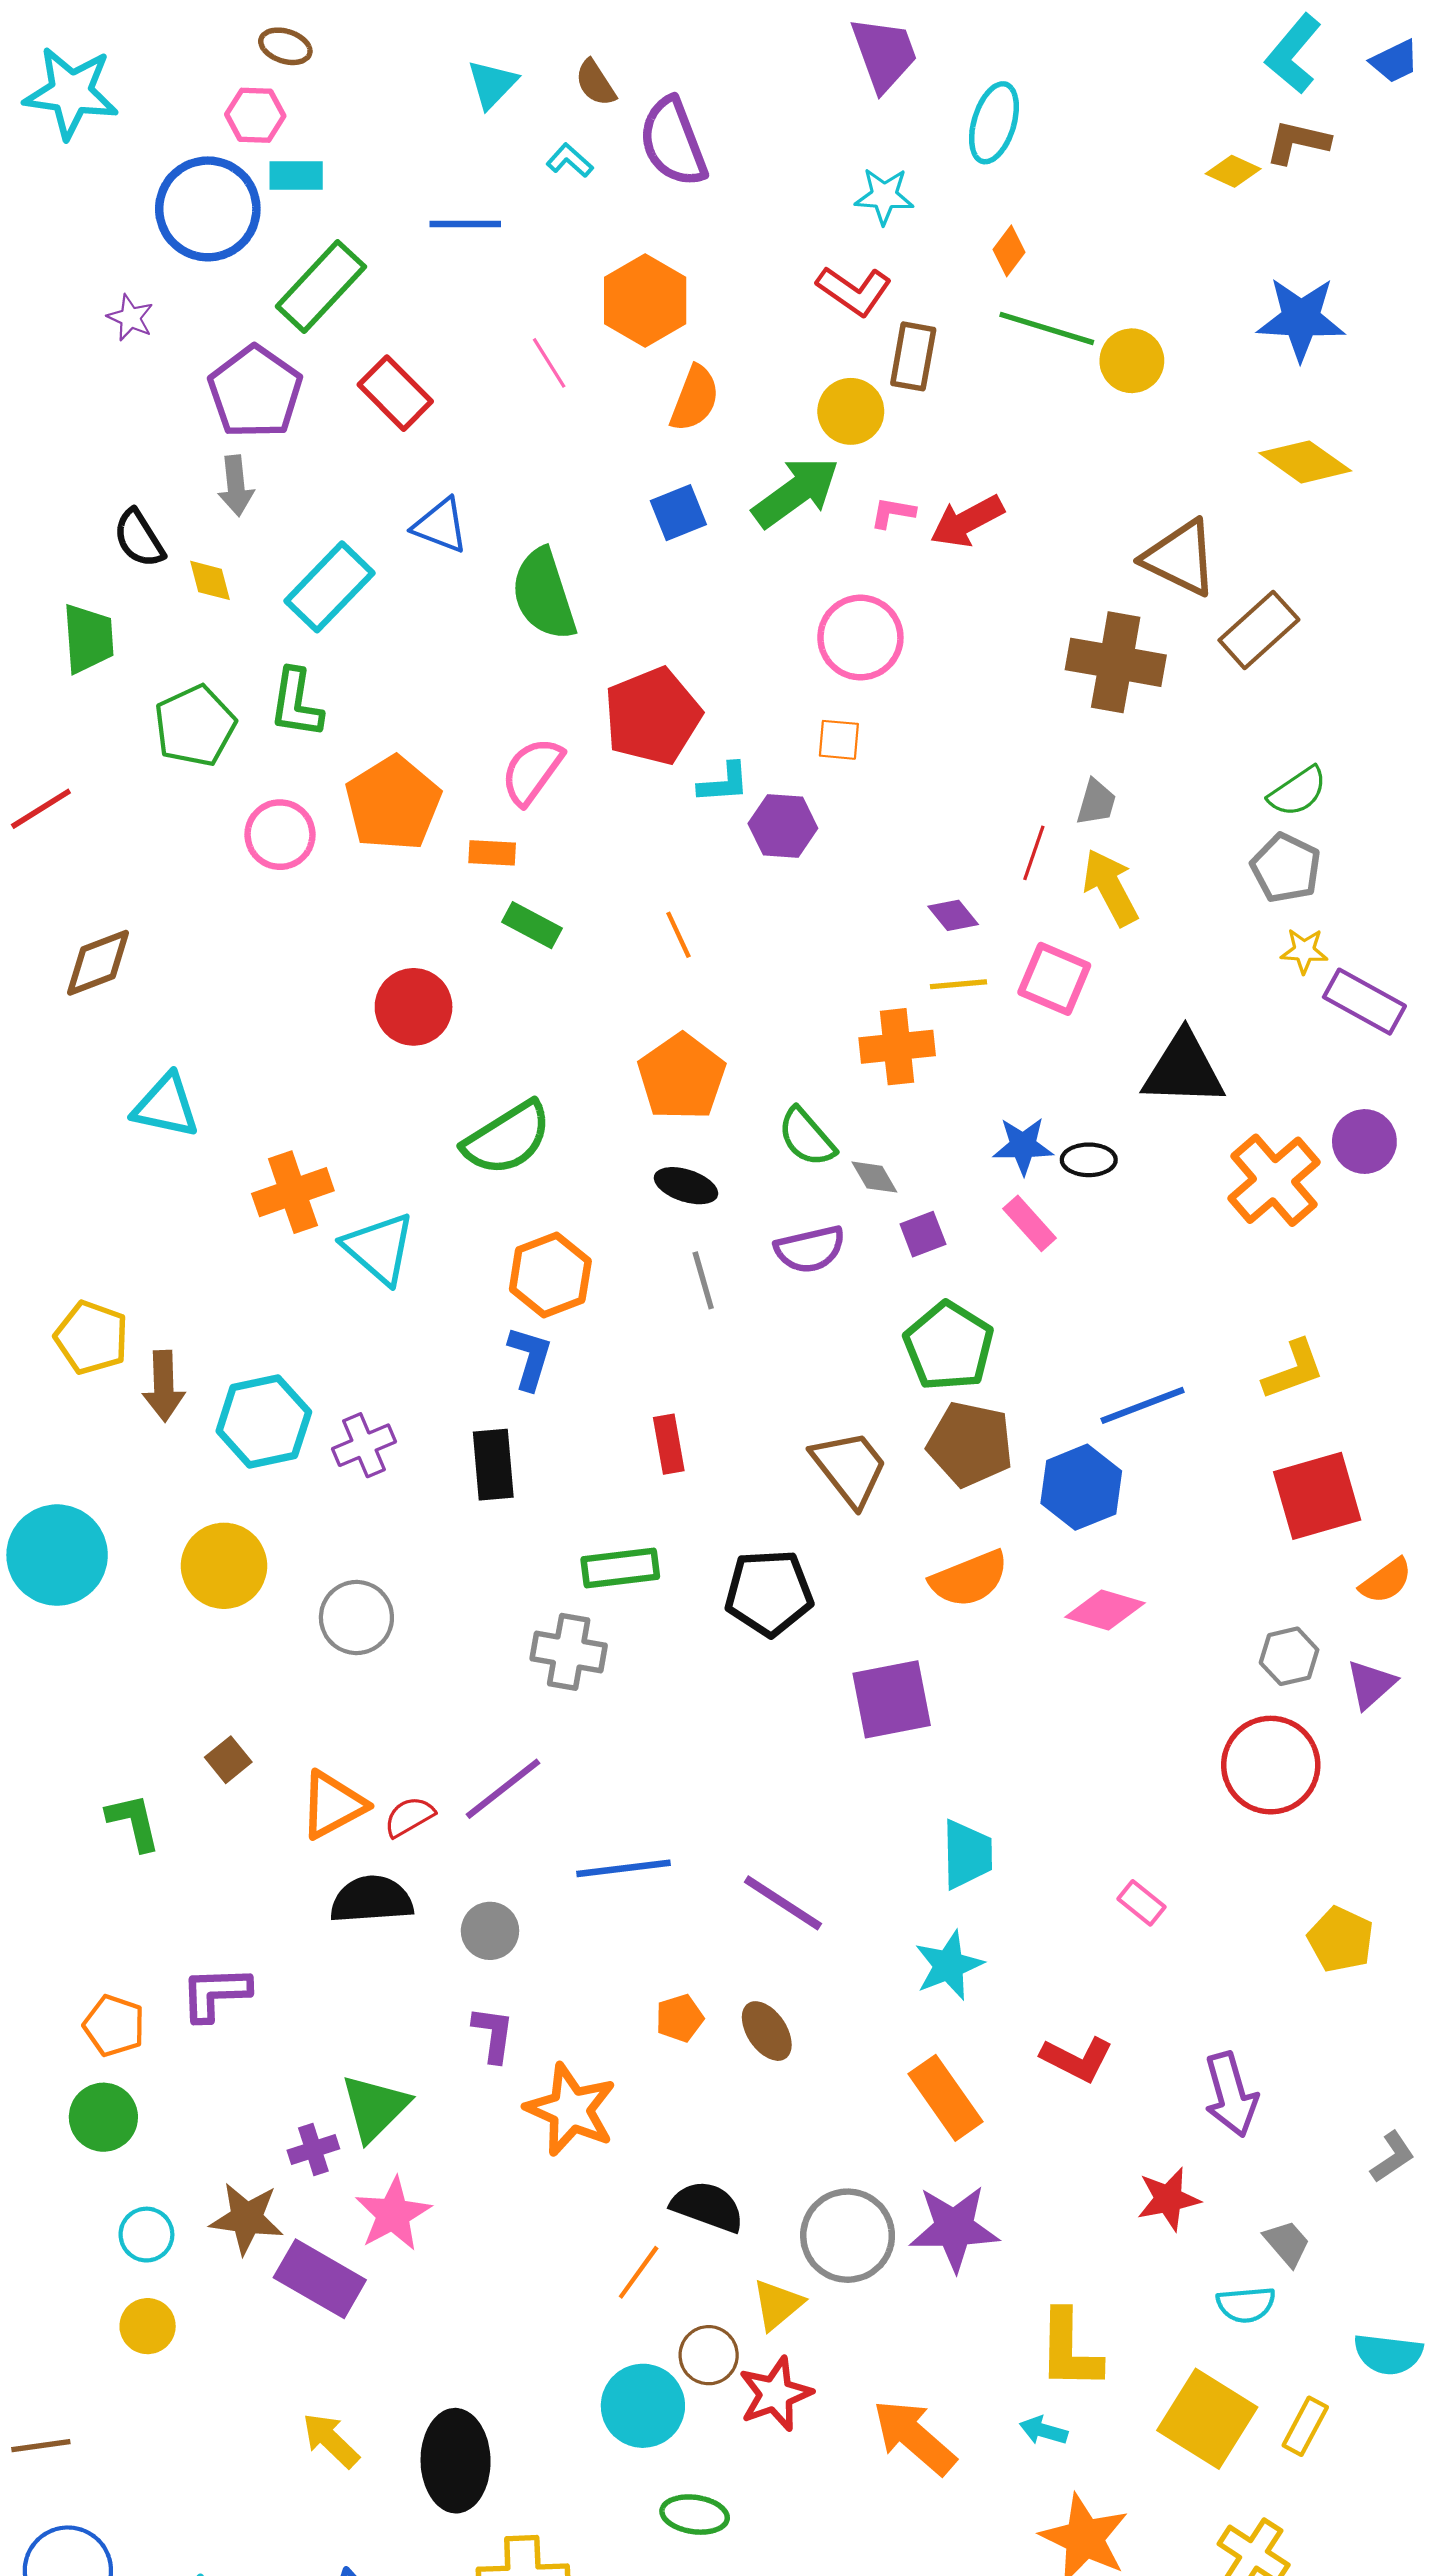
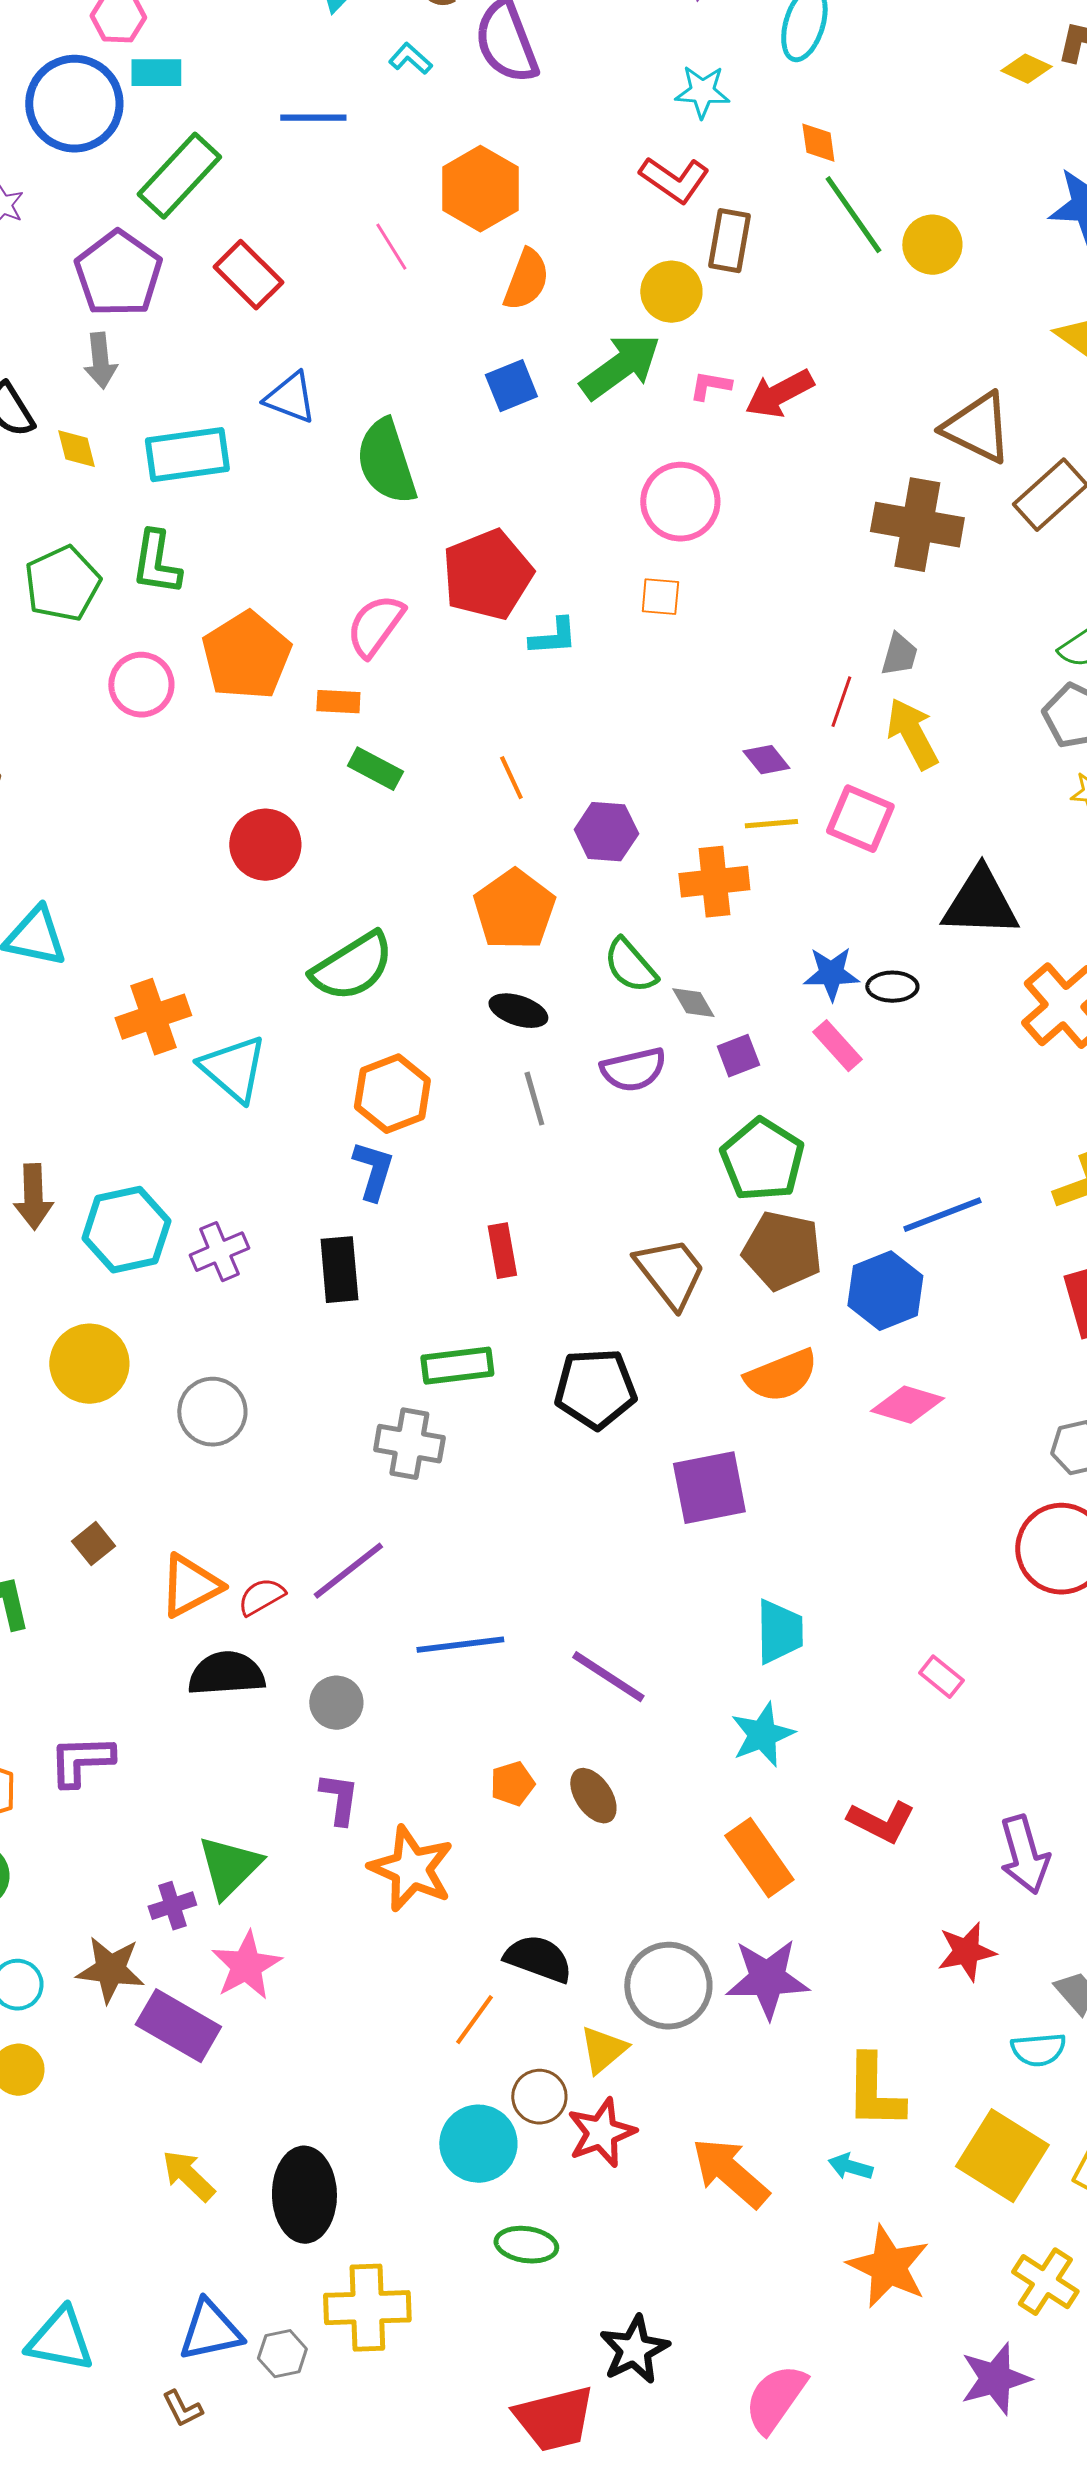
orange diamond: (1009, 251) -> (818, 143), turned -45
green line: (1047, 328) -> (853, 215), turned 38
cyan rectangle: (330, 587) -> (187, 455), turned 38
purple hexagon: (783, 826) -> (606, 832), moved

